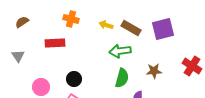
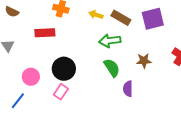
brown semicircle: (22, 22) -> (12, 12), turned -120
green semicircle: (122, 78) -> (112, 68), turned -48
black circle: (74, 79) -> (64, 69), size x1.5

